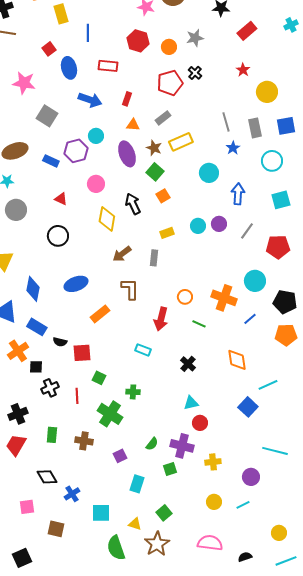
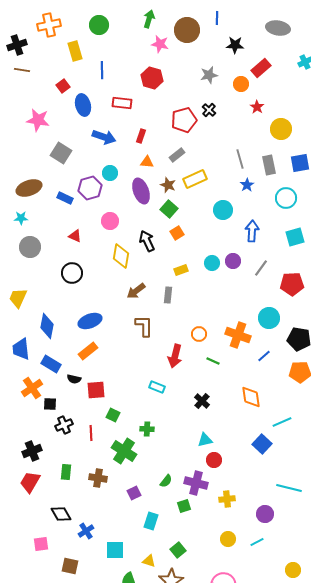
orange circle: (169, 47) -> (241, 84), moved
orange rectangle: (100, 314) -> (88, 351), moved

